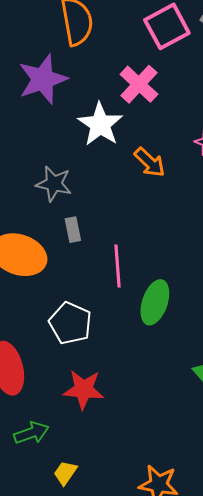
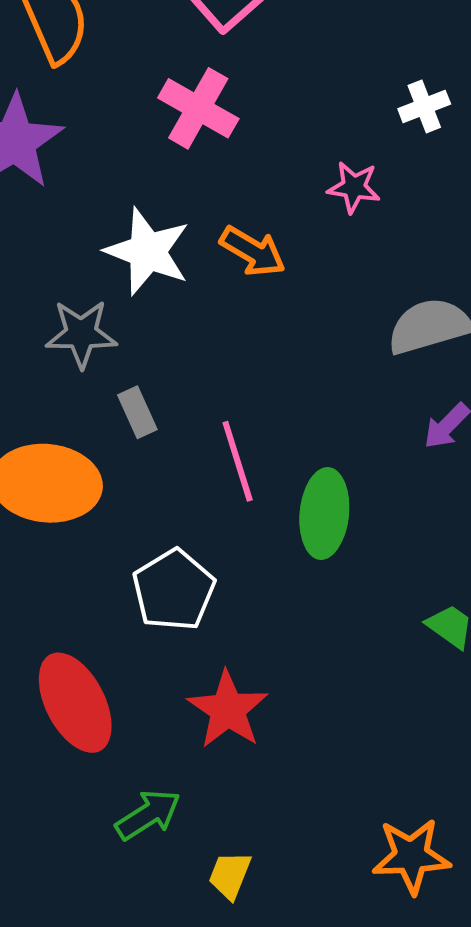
white star: (100, 124) -> (148, 251), moved
white pentagon: (70, 323) -> (174, 590), turned 30
red star: (84, 390) -> (228, 710), turned -30

